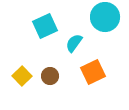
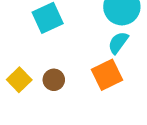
cyan semicircle: (74, 43) -> (118, 43), moved

